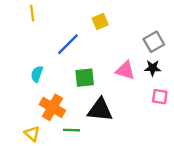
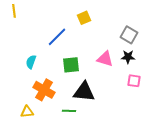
yellow line: (32, 13) -> (14, 11), moved
gray square: (154, 42) -> (129, 35), turned -30
green line: (71, 130) -> (69, 111), moved
yellow triangle: (32, 134) -> (27, 112), turned -48

